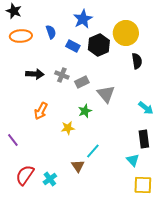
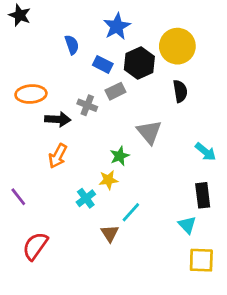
orange ellipse: (21, 36) -> (31, 94), moved
black semicircle: (137, 61) -> (180, 91), moved
black arrow: (35, 74) -> (58, 119), moved
gray rectangle: (82, 82) -> (115, 91), moved
yellow star: (68, 128) -> (108, 180), moved
cyan cross: (50, 179) -> (86, 198), moved

